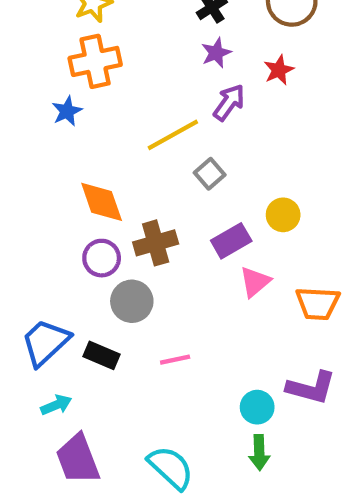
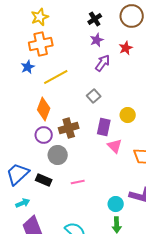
yellow line: (173, 135) -> (56, 77), moved
orange diamond: (102, 202) -> (44, 109), turned 40
purple rectangle: (231, 241) -> (104, 127), turned -48
pink triangle: (255, 282) -> (115, 146), turned -35

